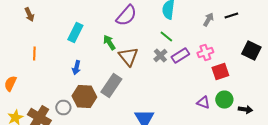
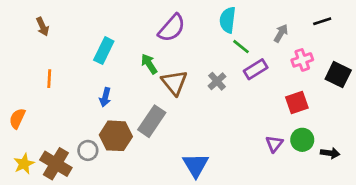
black line: (231, 16) -> (322, 21), moved
green line: (166, 36) -> (241, 47), moved
pink cross: (205, 52) -> (302, 60), moved
purple rectangle: (180, 56) -> (256, 69), moved
purple triangle: (203, 102) -> (274, 144), turned 48

